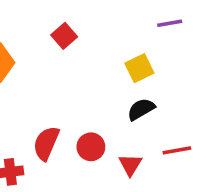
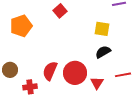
yellow square: (139, 68) -> (102, 29), turned 35
red circle: (91, 147) -> (75, 73), size x1.5

